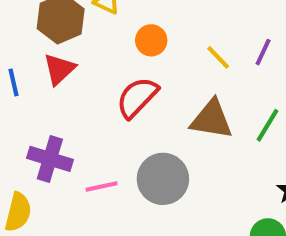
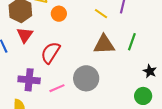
orange circle: (151, 40) -> (59, 14), moved
red semicircle: (137, 97) -> (51, 53), moved

